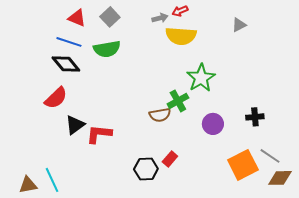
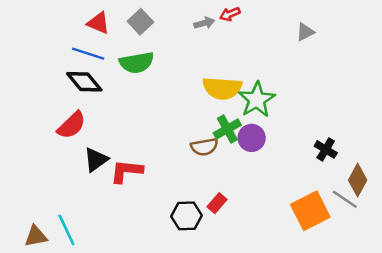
yellow semicircle: (181, 36) -> (222, 88), moved
black cross: (255, 117) -> (326, 149), turned 36
purple circle: (213, 124) -> (252, 138), moved
brown diamond: (280, 178) -> (358, 180), moved, turned -60

